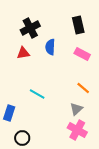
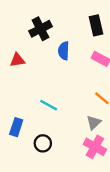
red triangle: (23, 53) -> (17, 60), moved
black circle: (22, 138) -> (43, 143), moved

